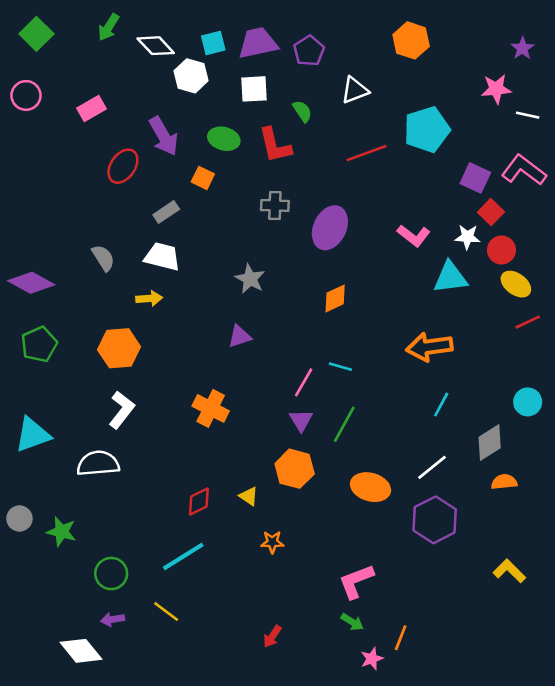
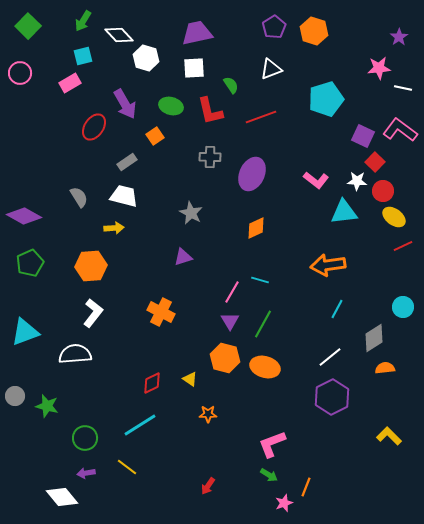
cyan square: (213, 43) -> (83, 56), moved
purple pentagon: (309, 51) -> (274, 27), moved
red line: (367, 153) -> (261, 117), moved
orange square: (203, 178) -> (155, 136), turned 30
orange ellipse: (370, 487) -> (265, 367), moved

